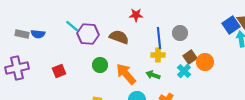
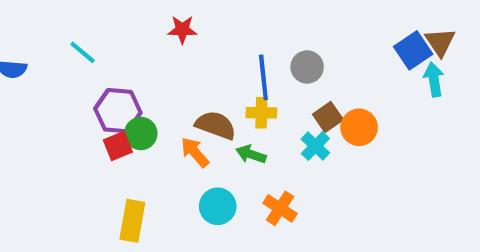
red star: (136, 15) -> (182, 30), moved
purple hexagon: (88, 34) -> (118, 111), moved
brown semicircle: (119, 37) -> (216, 125), moved
red square: (59, 71) -> (118, 146), moved
orange arrow: (126, 74) -> (195, 152), size x0.7

